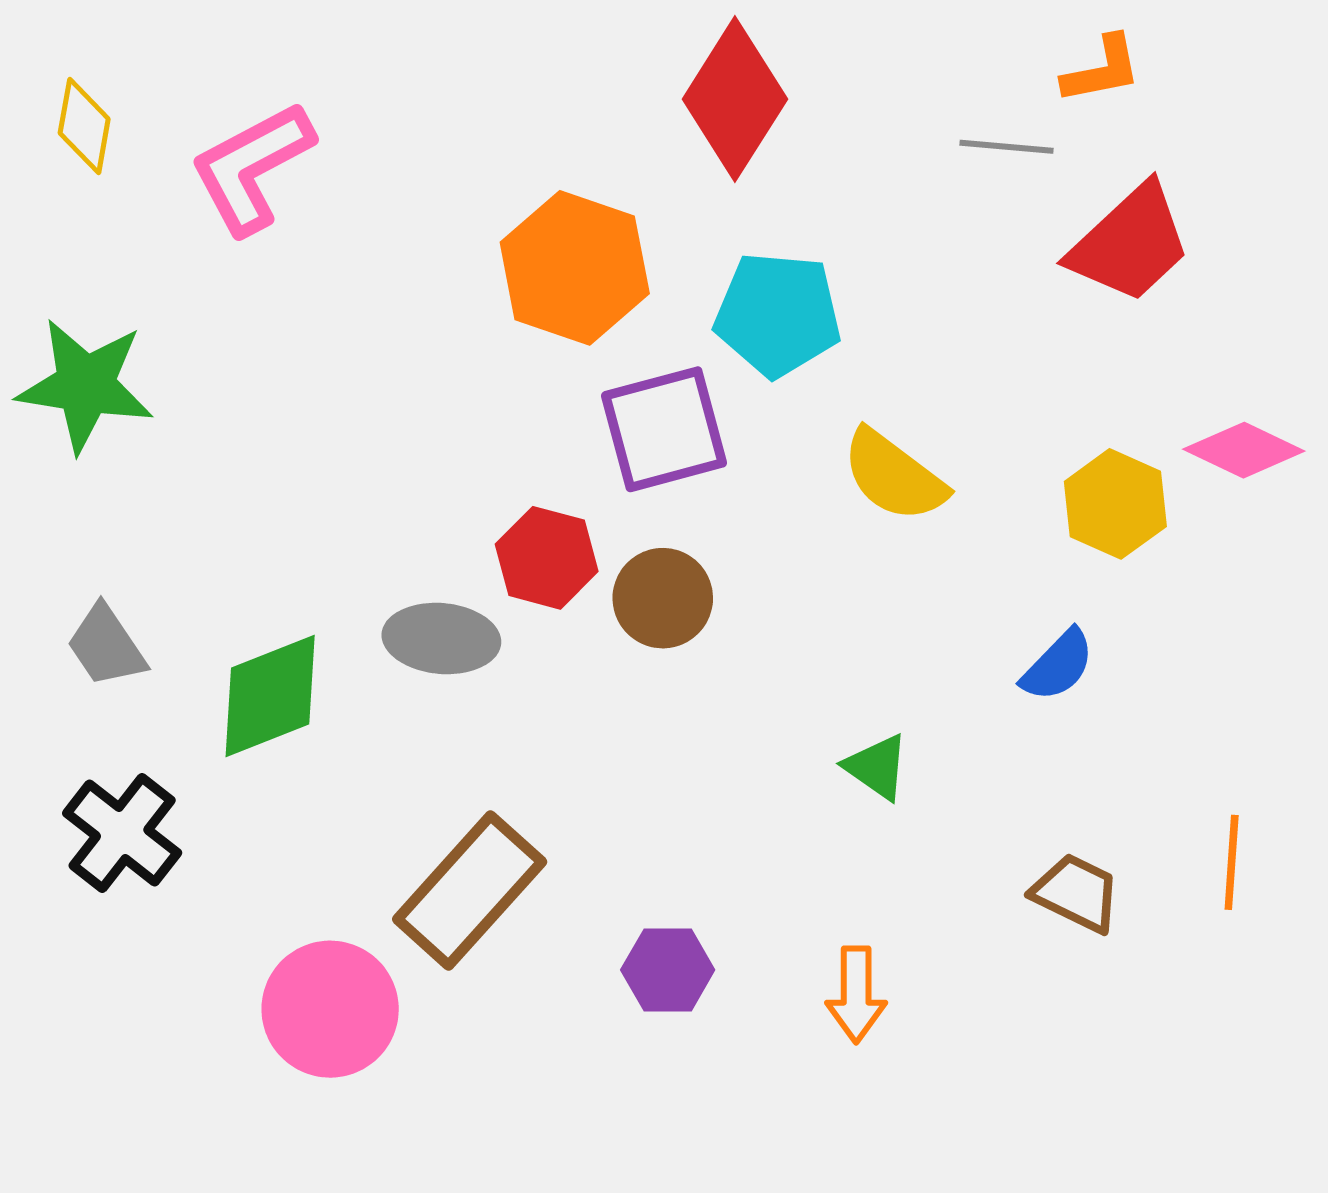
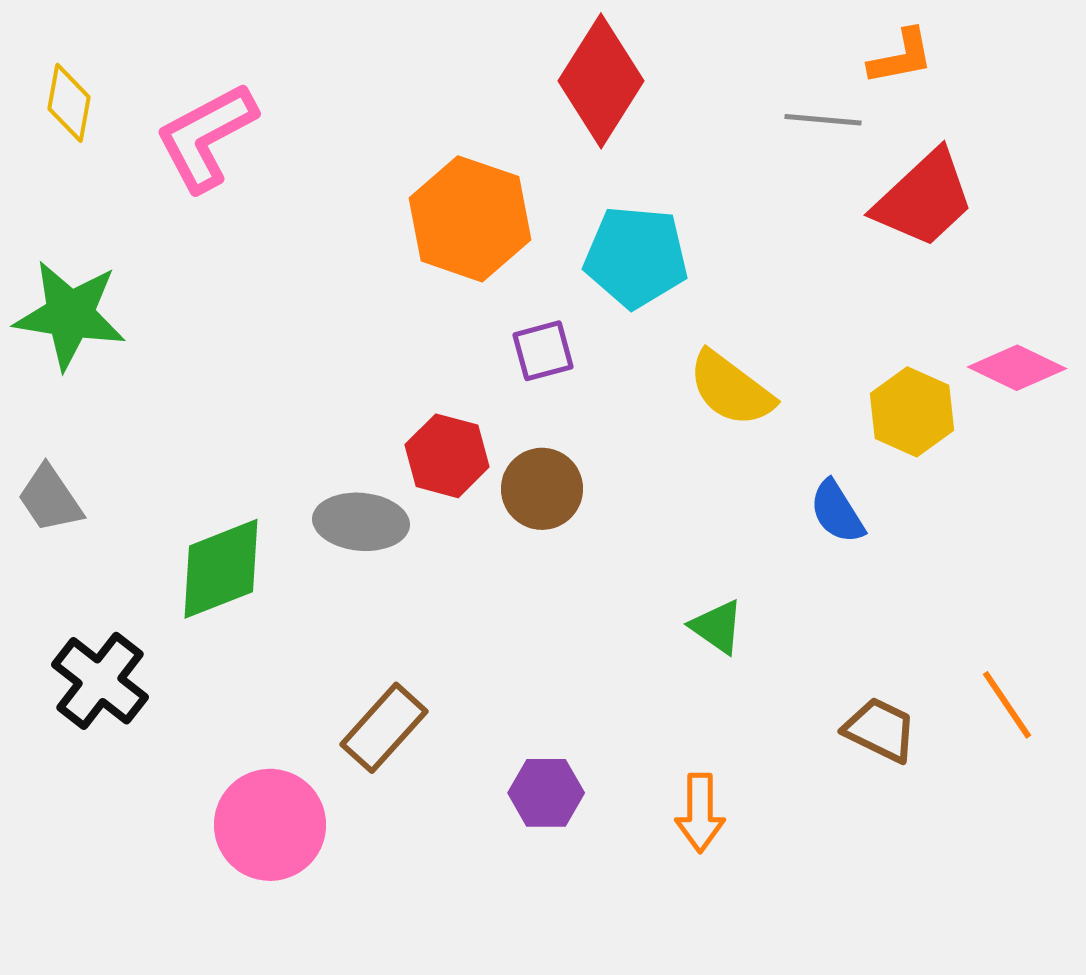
purple square: (664, 429) -> (543, 351), size x0.6
gray trapezoid: (106, 646) -> (50, 499), moved
blue semicircle: (1058, 665) -> (837, 512), moved, turned 104
orange line: (1232, 862) -> (1007, 705), turned -38
brown rectangle: (470, 890) -> (384, 728), size x0.7

